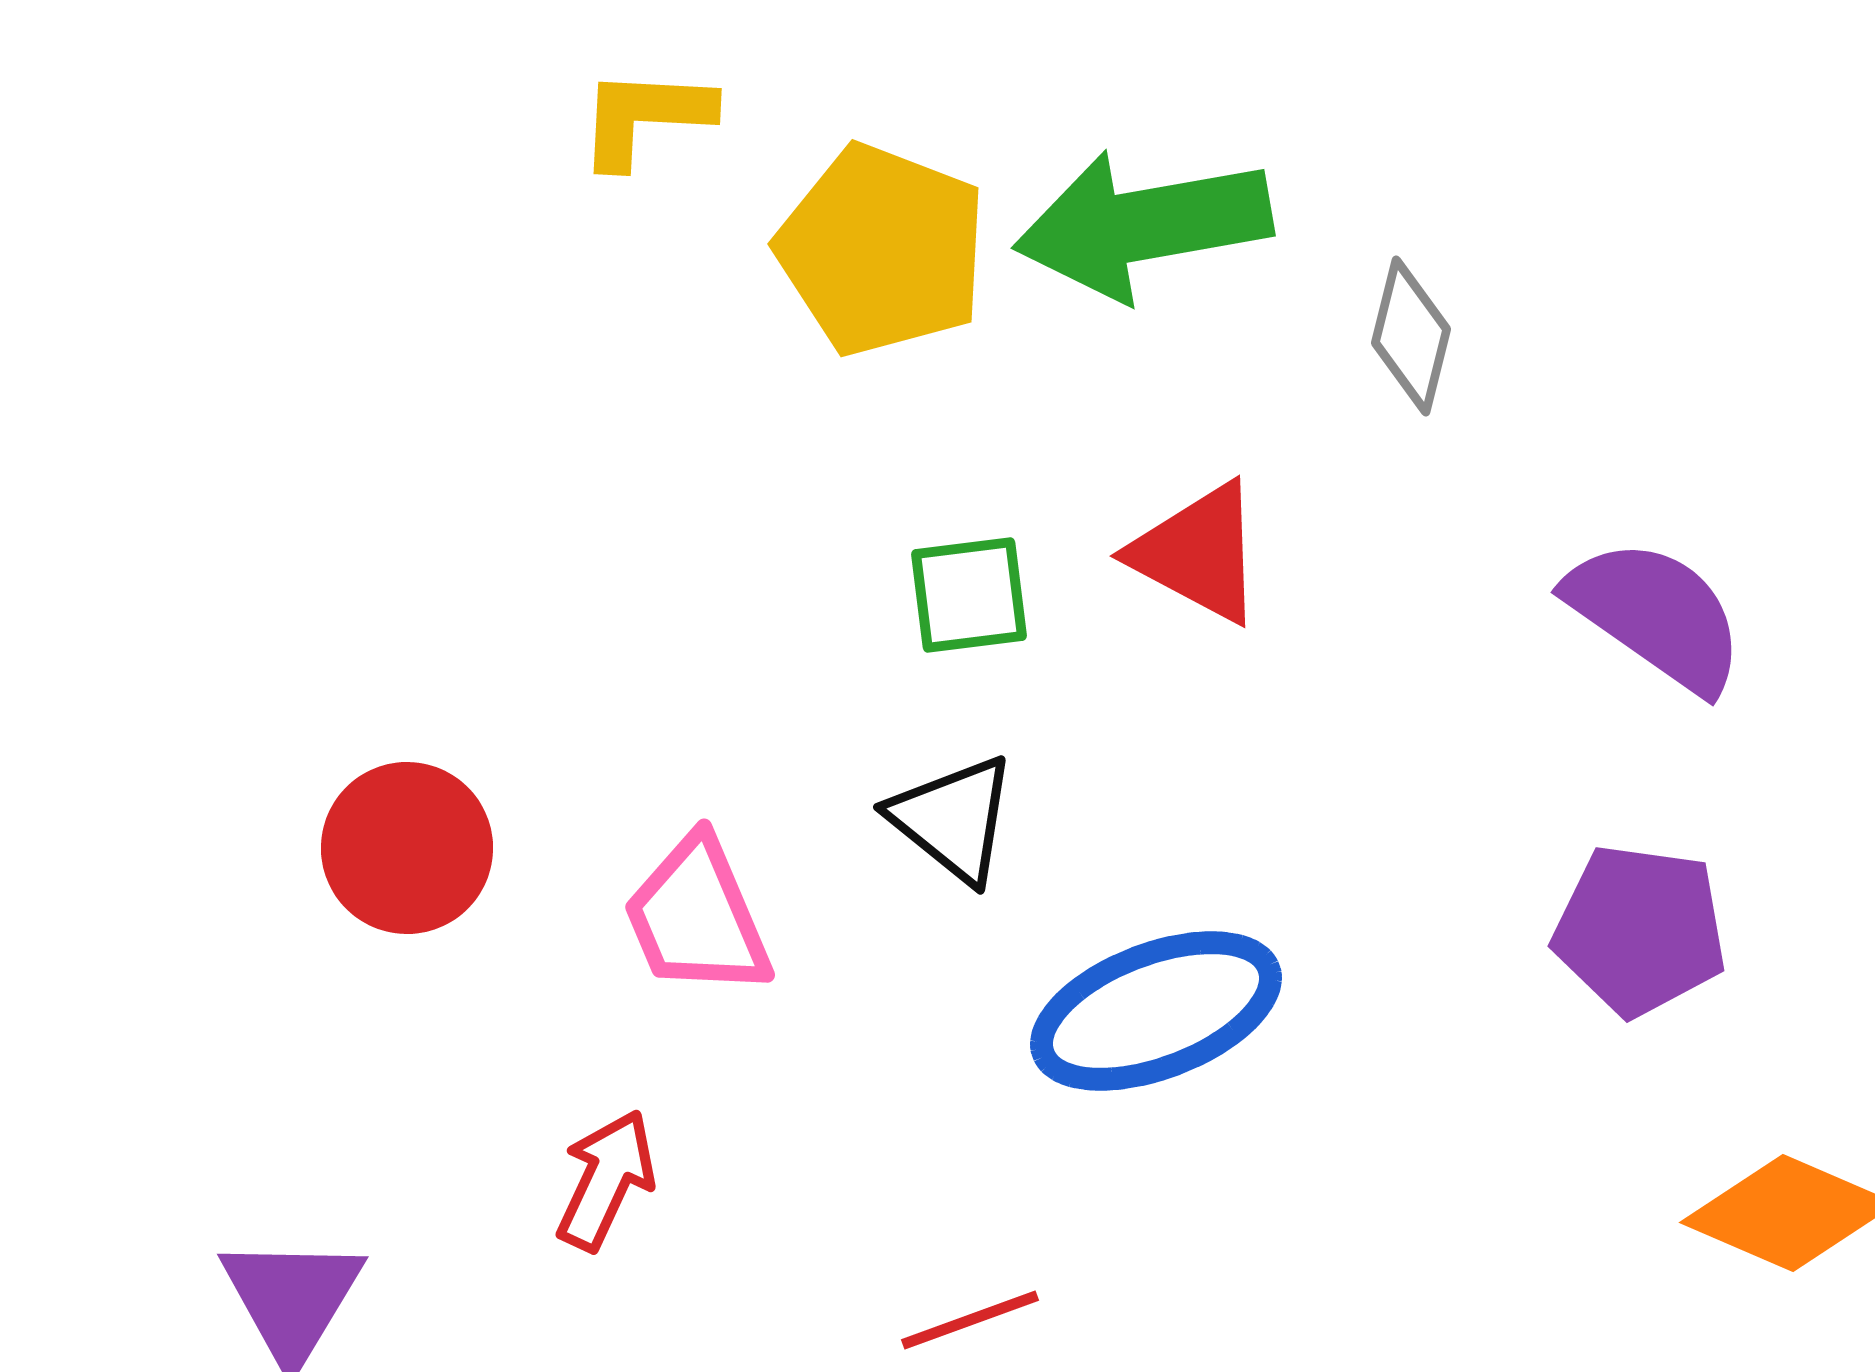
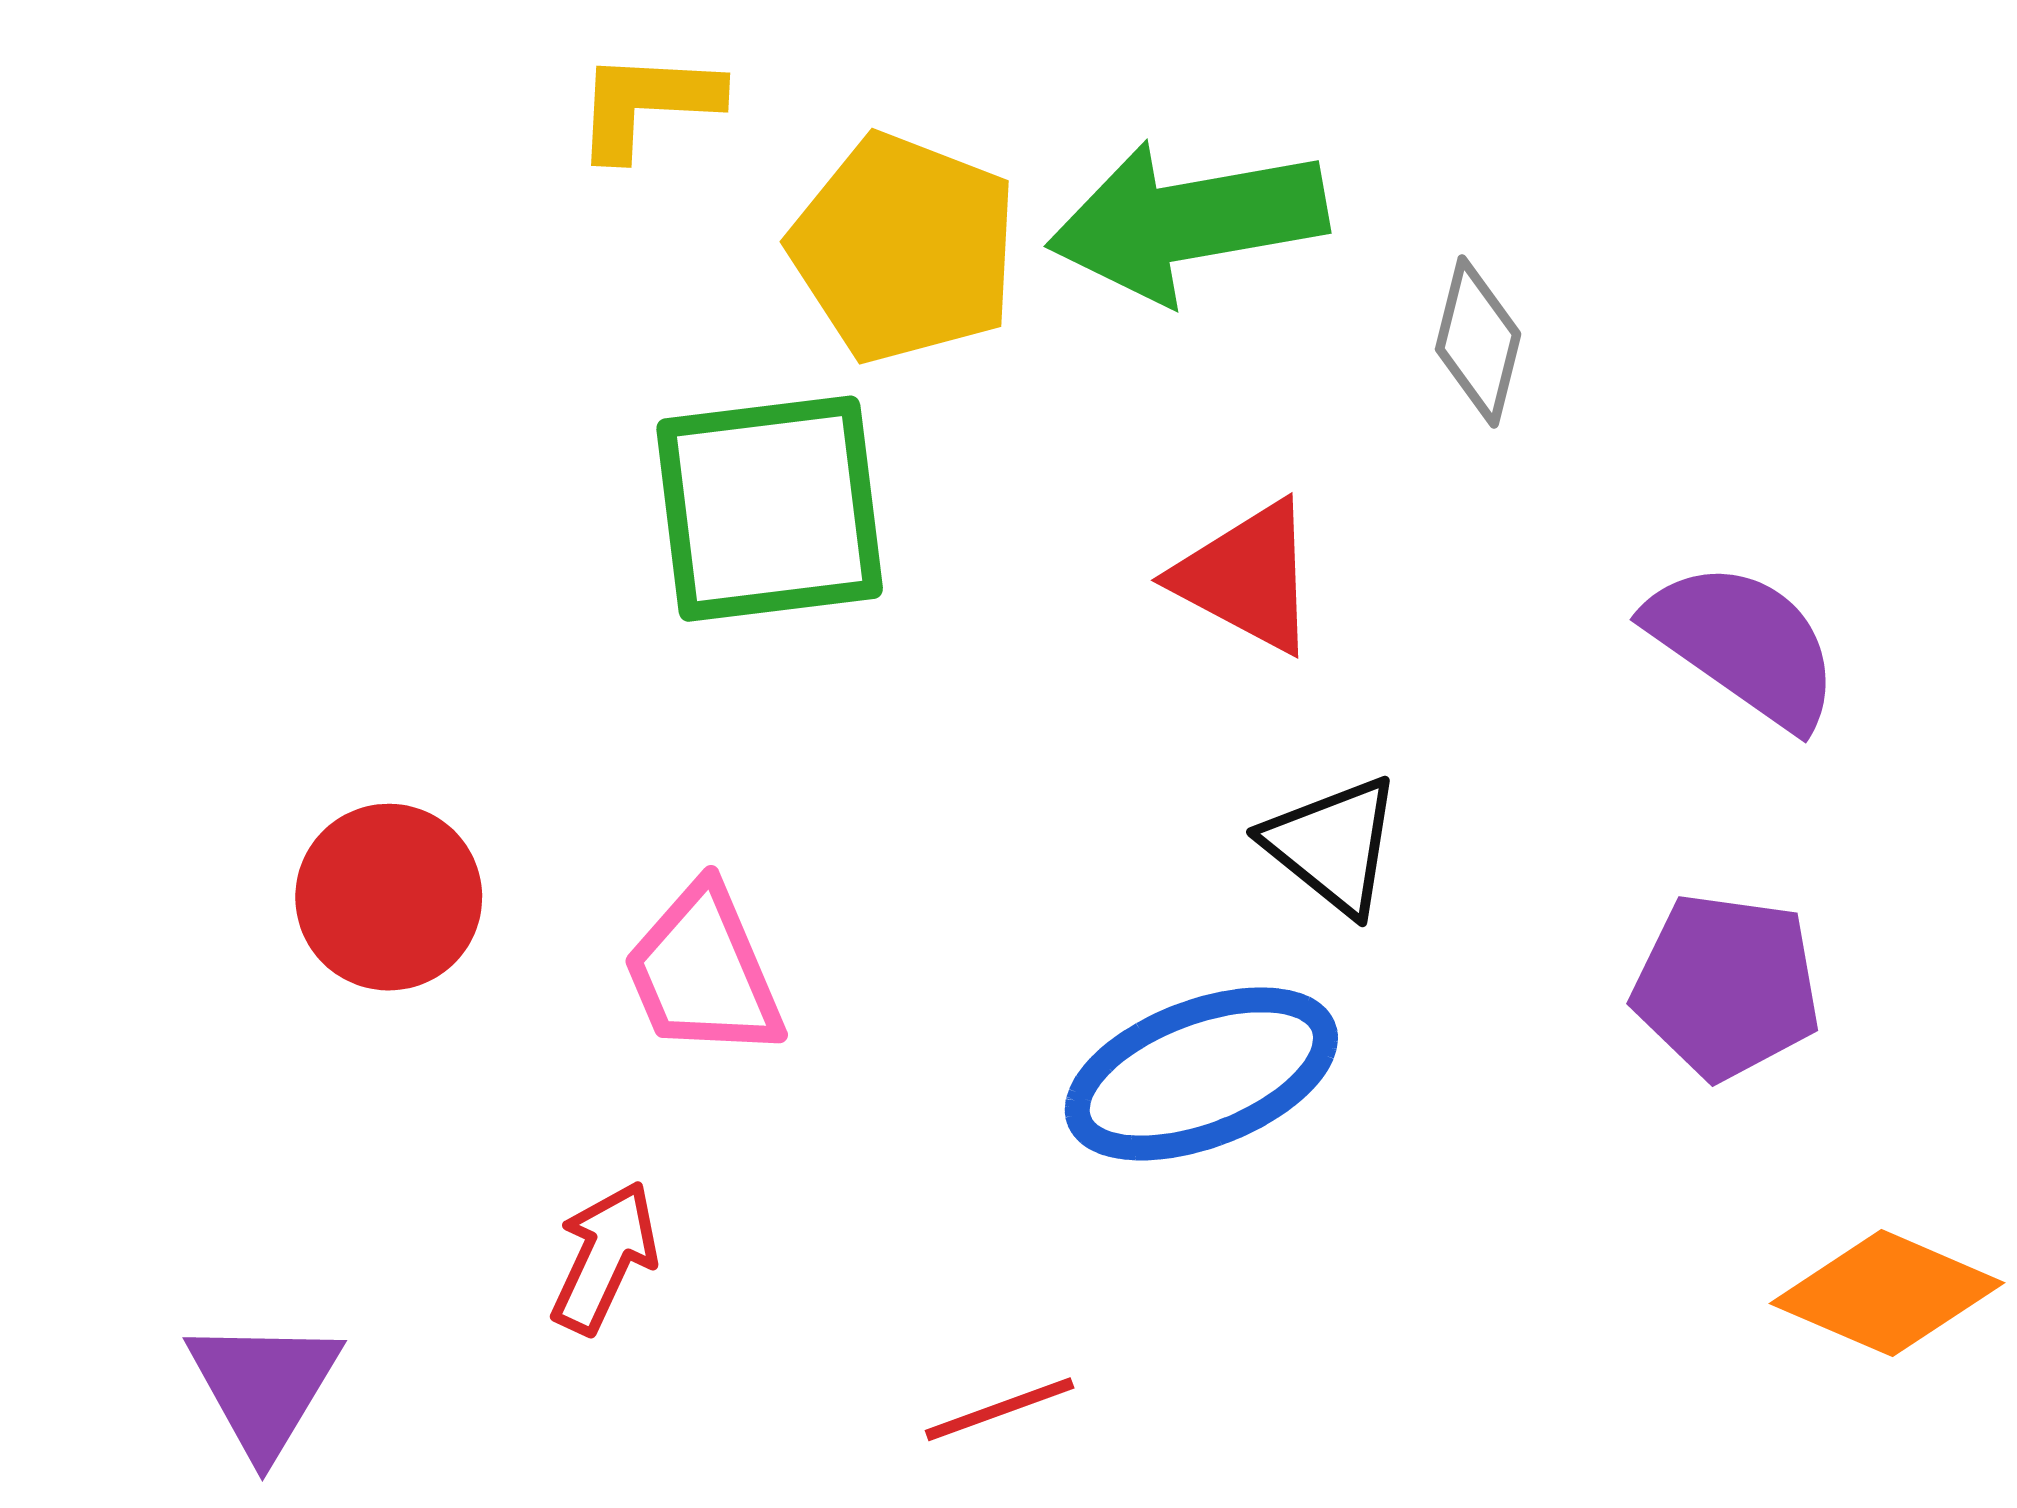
green square: (969, 595) -> (770, 509), moved, size x1.8
black triangle: (953, 819) -> (1333, 845), moved

